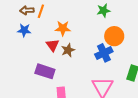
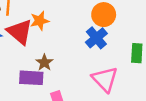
red triangle: (53, 45) -> (20, 32), moved, size x1.6
brown star: (68, 50) -> (44, 63), moved

